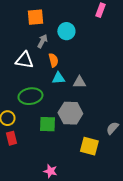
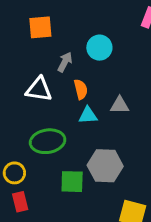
orange square: (35, 17) -> (40, 27), moved
gray triangle: (79, 82) -> (120, 105), moved

